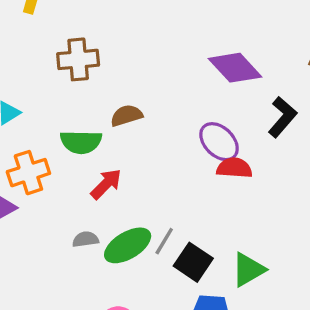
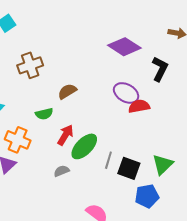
green semicircle: (81, 142) -> (44, 114), size x0.7
orange cross: (28, 173) -> (18, 140), turned -35
green ellipse: (128, 245) -> (84, 146), moved

